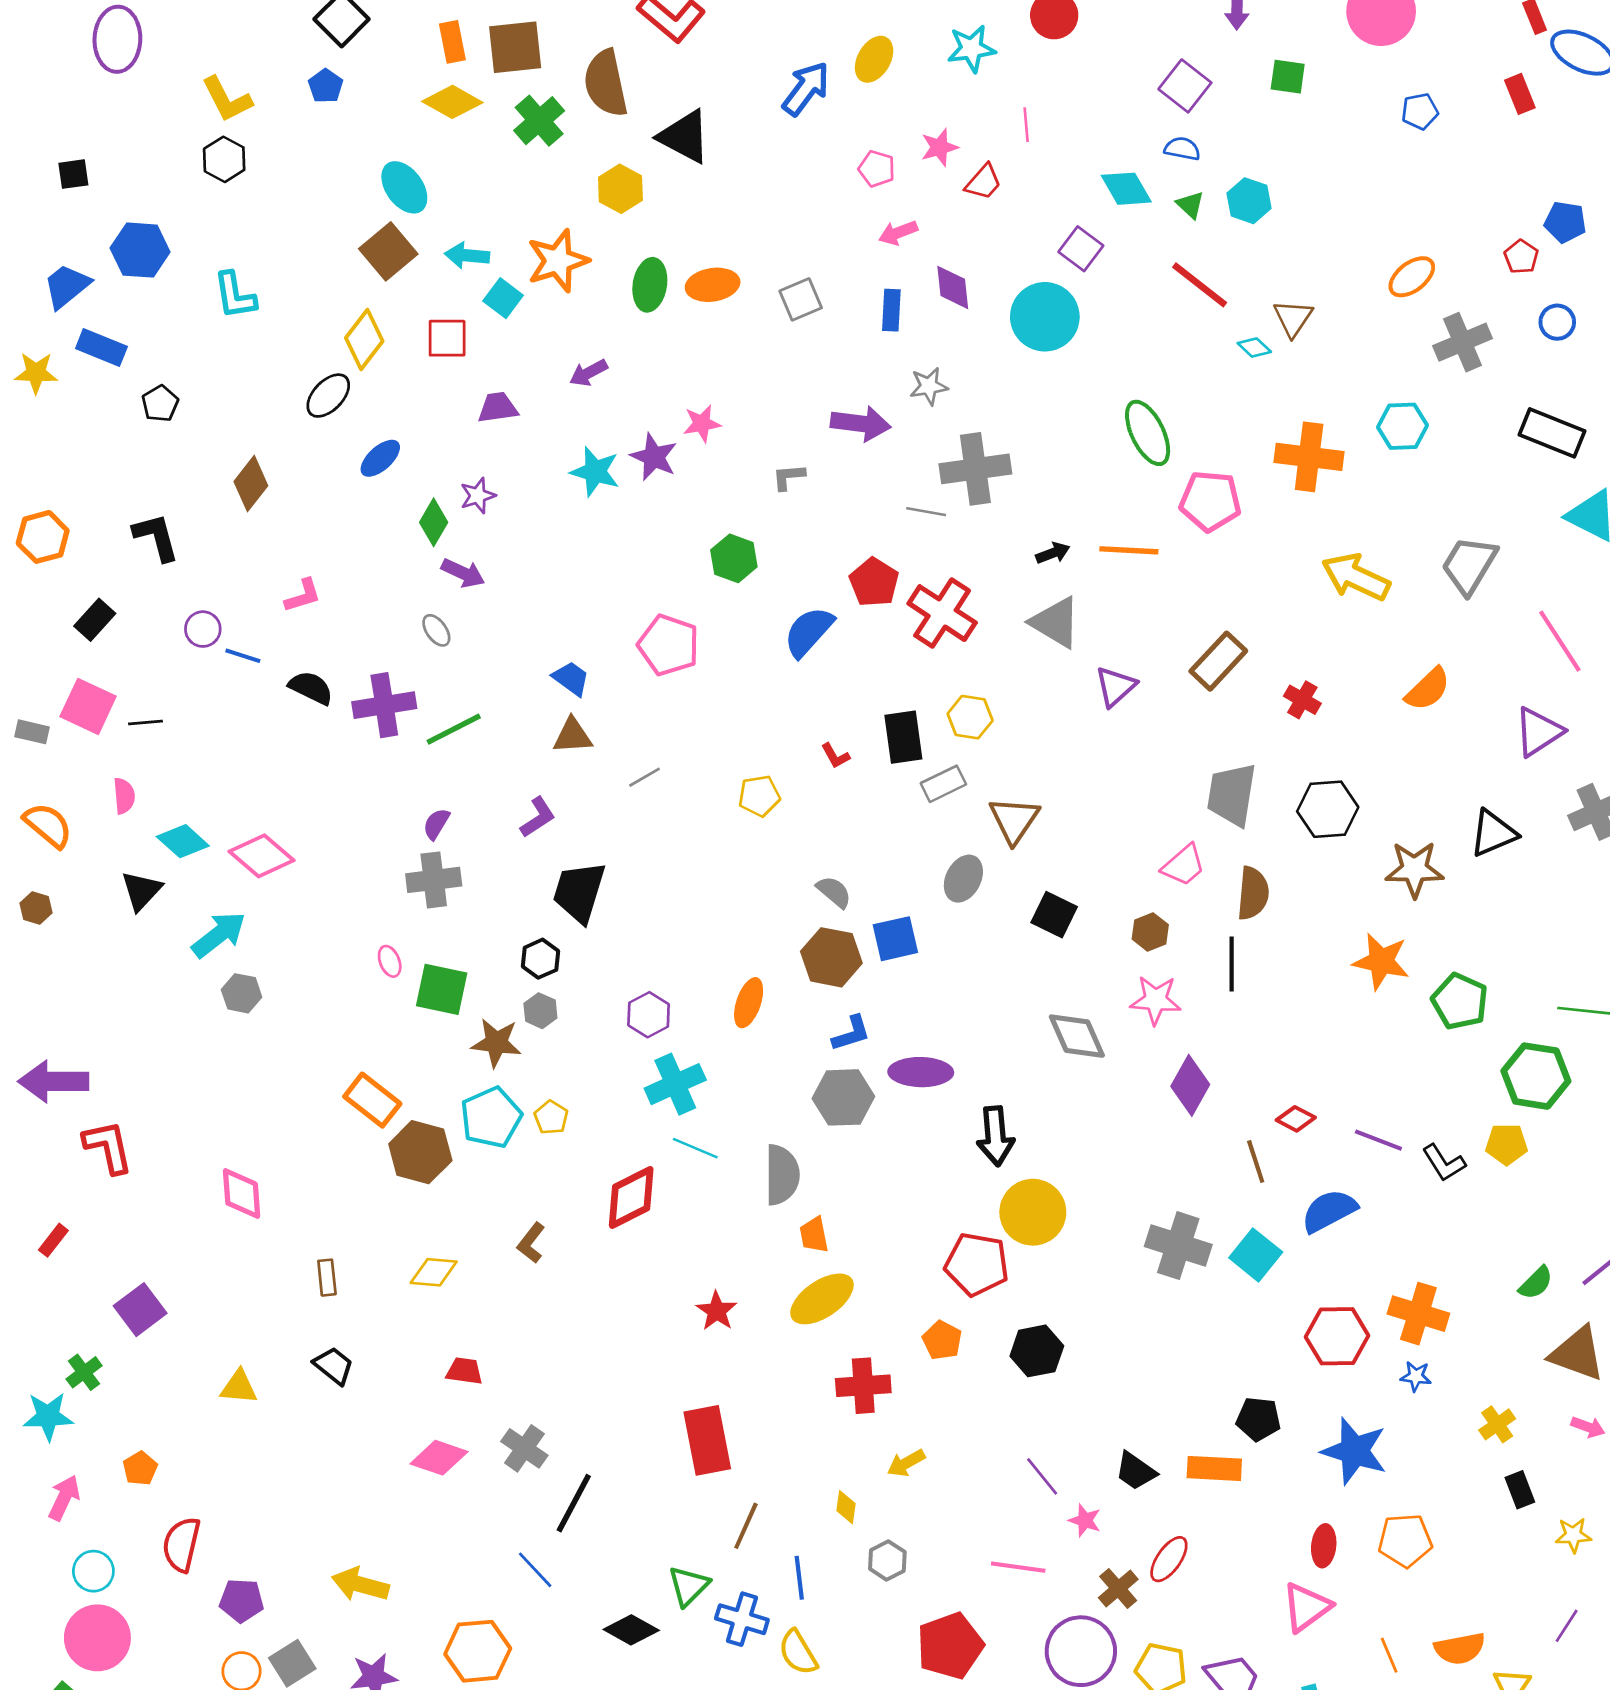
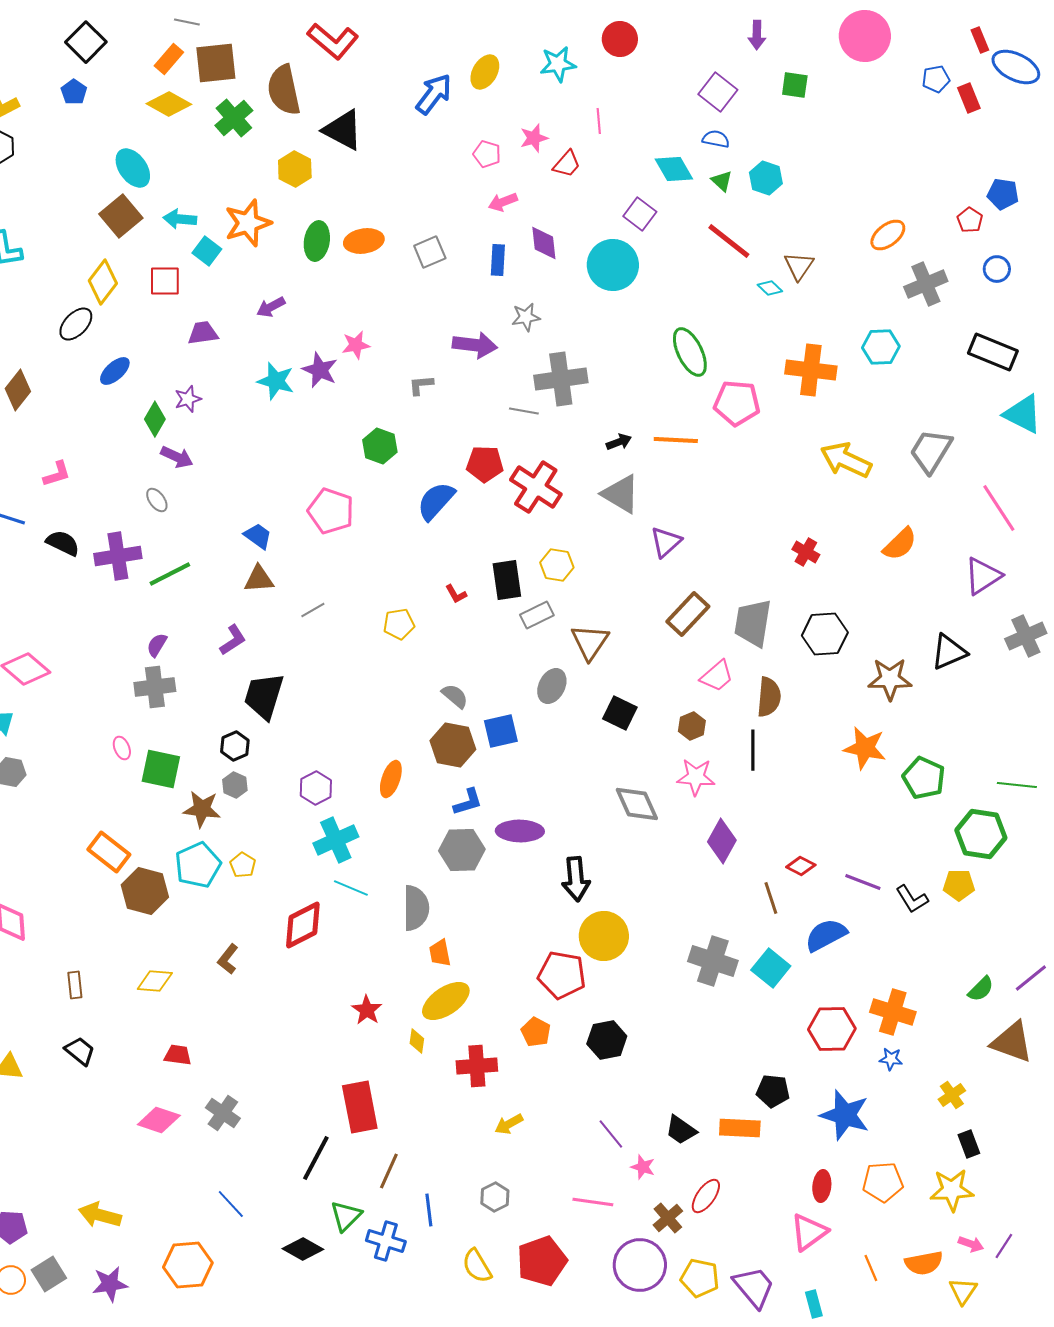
orange rectangle: (452, 42) -> (169, 59), turned 52
blue pentagon: (1420, 111) -> (936, 79), moved
red pentagon: (874, 582) -> (485, 464), turned -30
brown rectangle: (1218, 661) -> (688, 614), moved
pink arrow: (1588, 1427) -> (971, 1244), moved
black line: (574, 1503) -> (316, 1158), moved
yellow diamond: (846, 1507) -> (417, 1041), moved
yellow star: (1573, 1535) -> (952, 1190), moved, size x1.6
yellow semicircle: (798, 1653) -> (477, 1266), moved

